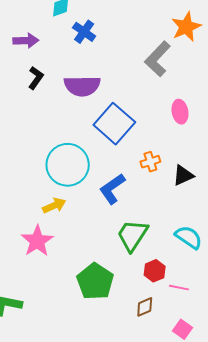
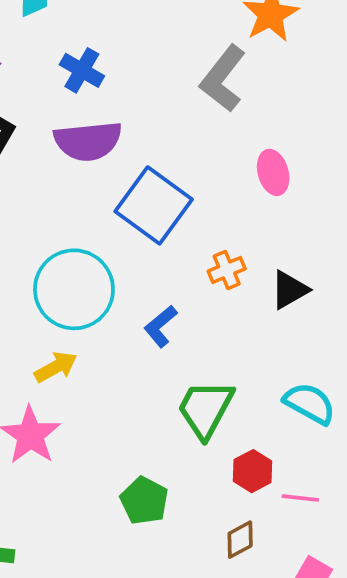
blue cross: (84, 32) -> (82, 70), moved
blue L-shape: (112, 189) -> (161, 326), size x0.7
green pentagon: (95, 281) -> (144, 501), size x0.7

